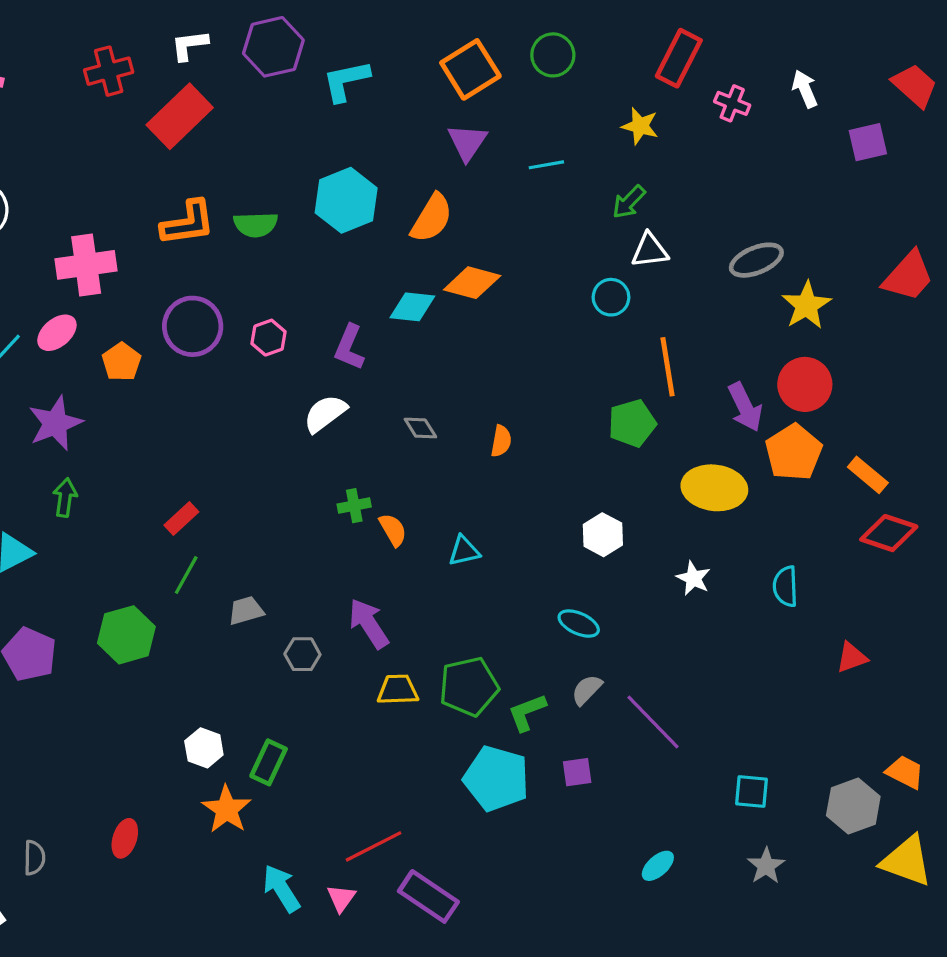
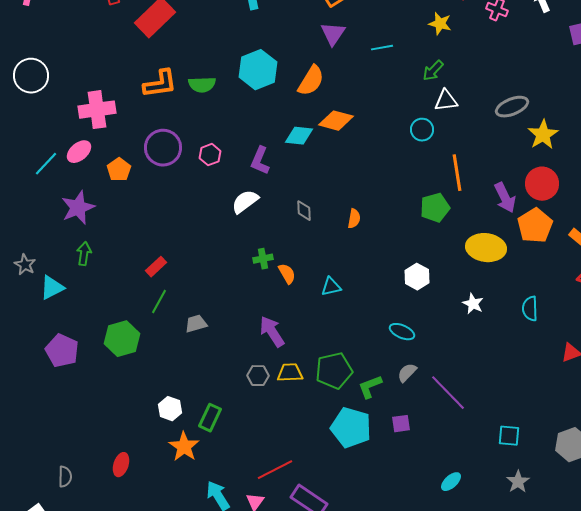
gray diamond: (420, 428) -> (304, 211), turned 30
gray hexagon: (302, 654) -> (258, 376), moved

